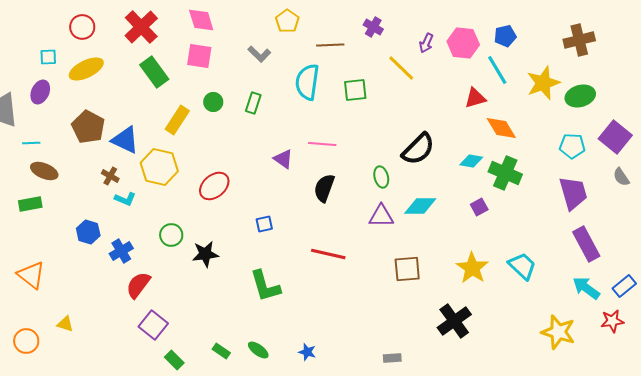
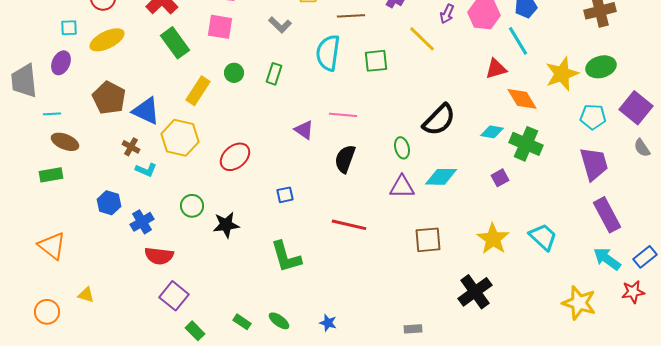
yellow star: (543, 83) -> (562, 74), moved
red semicircle: (138, 285) -> (159, 256), turned -120

